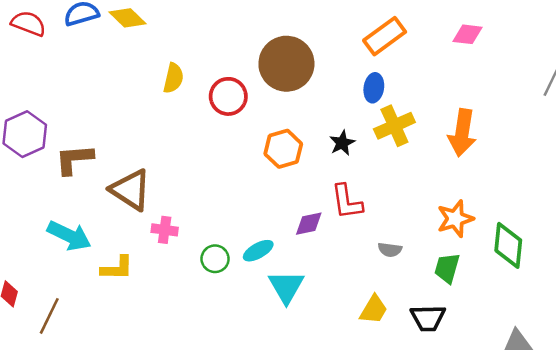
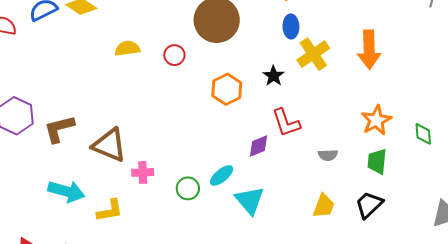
yellow semicircle: (173, 78) -> (127, 48), turned -100
red circle: (228, 96) -> (174, 55), size x0.7
green diamond: (508, 245) -> (423, 134), size x0.6
black trapezoid: (428, 318) -> (369, 205), turned 148

